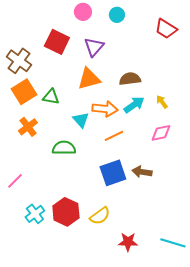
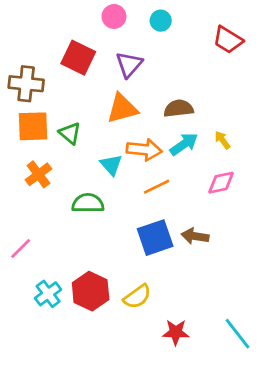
brown cross: (19, 61) -> (26, 84), turned -30
orange square: (24, 92) -> (33, 126), turned 30
green triangle: (51, 97) -> (70, 133), turned 30
cyan line: (173, 243) -> (238, 334), turned 35

